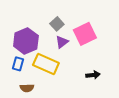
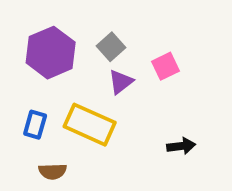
pink square: (85, 34) -> (165, 66), size x0.6
purple hexagon: (26, 41) -> (51, 53), moved

